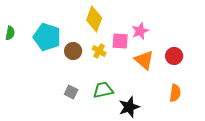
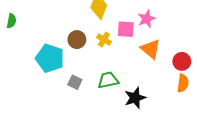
cyan pentagon: (47, 37) -> (50, 58), moved
red circle: (174, 56) -> (182, 61), moved

